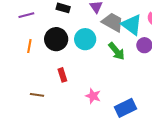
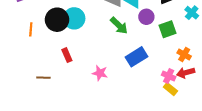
cyan circle: (85, 39) -> (74, 18), moved
blue rectangle: (125, 108) -> (137, 57), moved

